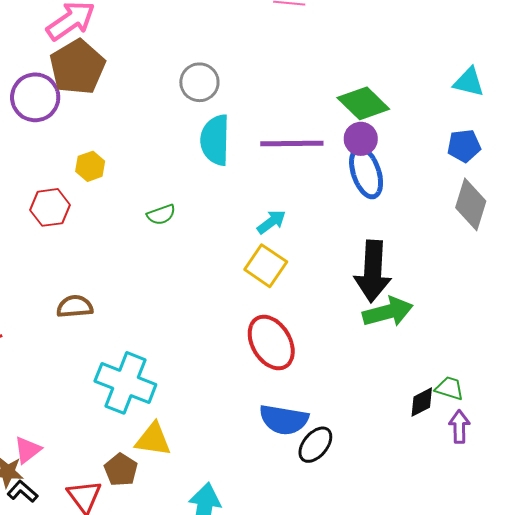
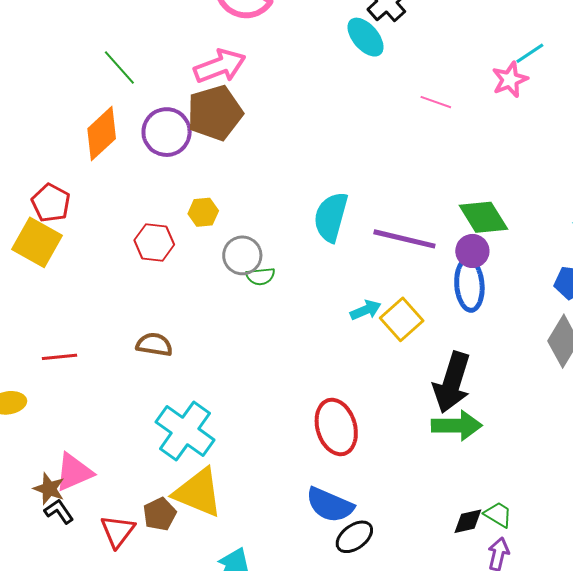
gray circle: (199, 82) -> (242, 255), moved
yellow square: (266, 266) -> (402, 319), moved
yellow triangle: (153, 439) -> (198, 493), size x1.4
pink triangle: (28, 450) -> (74, 472), size x1.4

